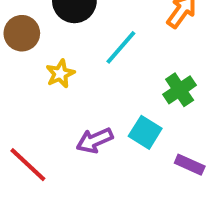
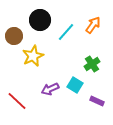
cyan line: (121, 47) -> (66, 32), moved
yellow star: (60, 74) -> (33, 56), size x1.5

